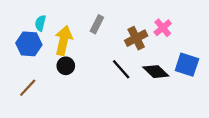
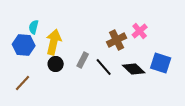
gray rectangle: (97, 24) -> (83, 60), moved

